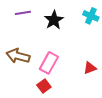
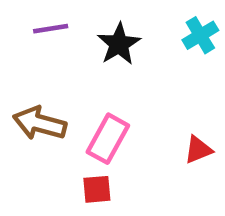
cyan cross: (91, 16) -> (200, 35), turned 35
red square: (44, 86) -> (97, 189), turned 32

